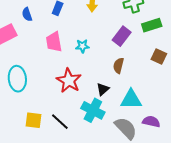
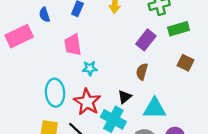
cyan star: (82, 46) -> (90, 68), moved
cyan ellipse: (17, 79) -> (55, 93), moved
red star: (69, 81) -> (87, 102), moved

